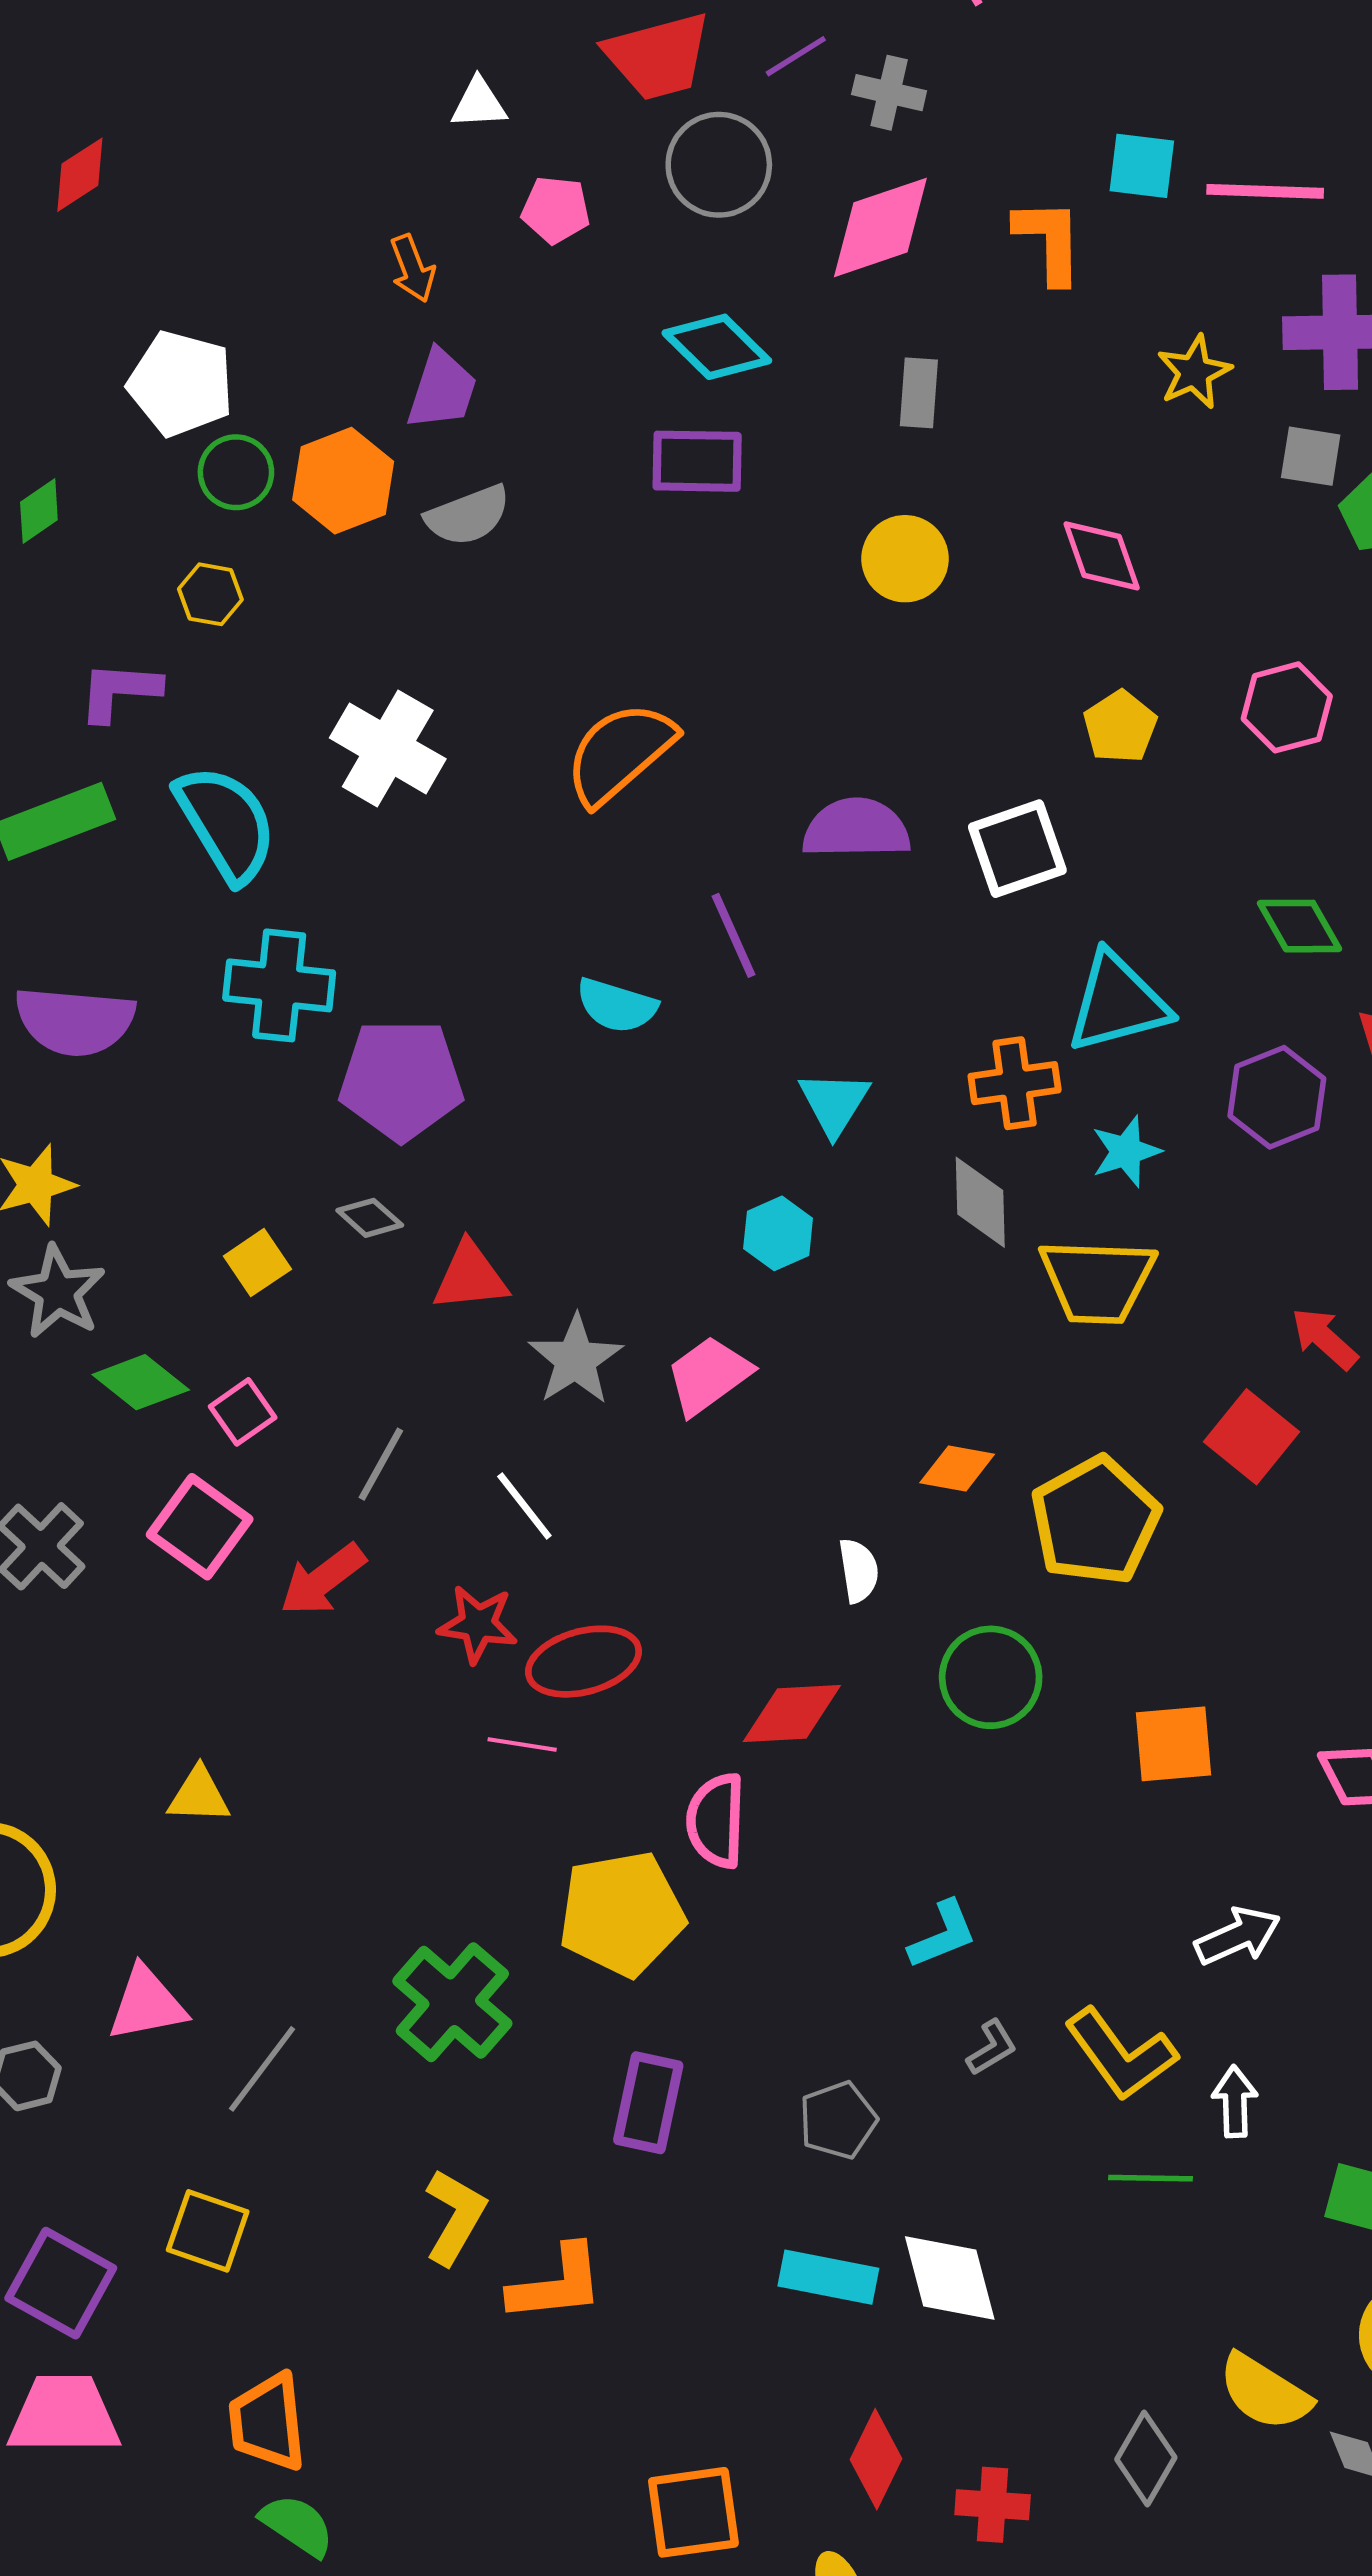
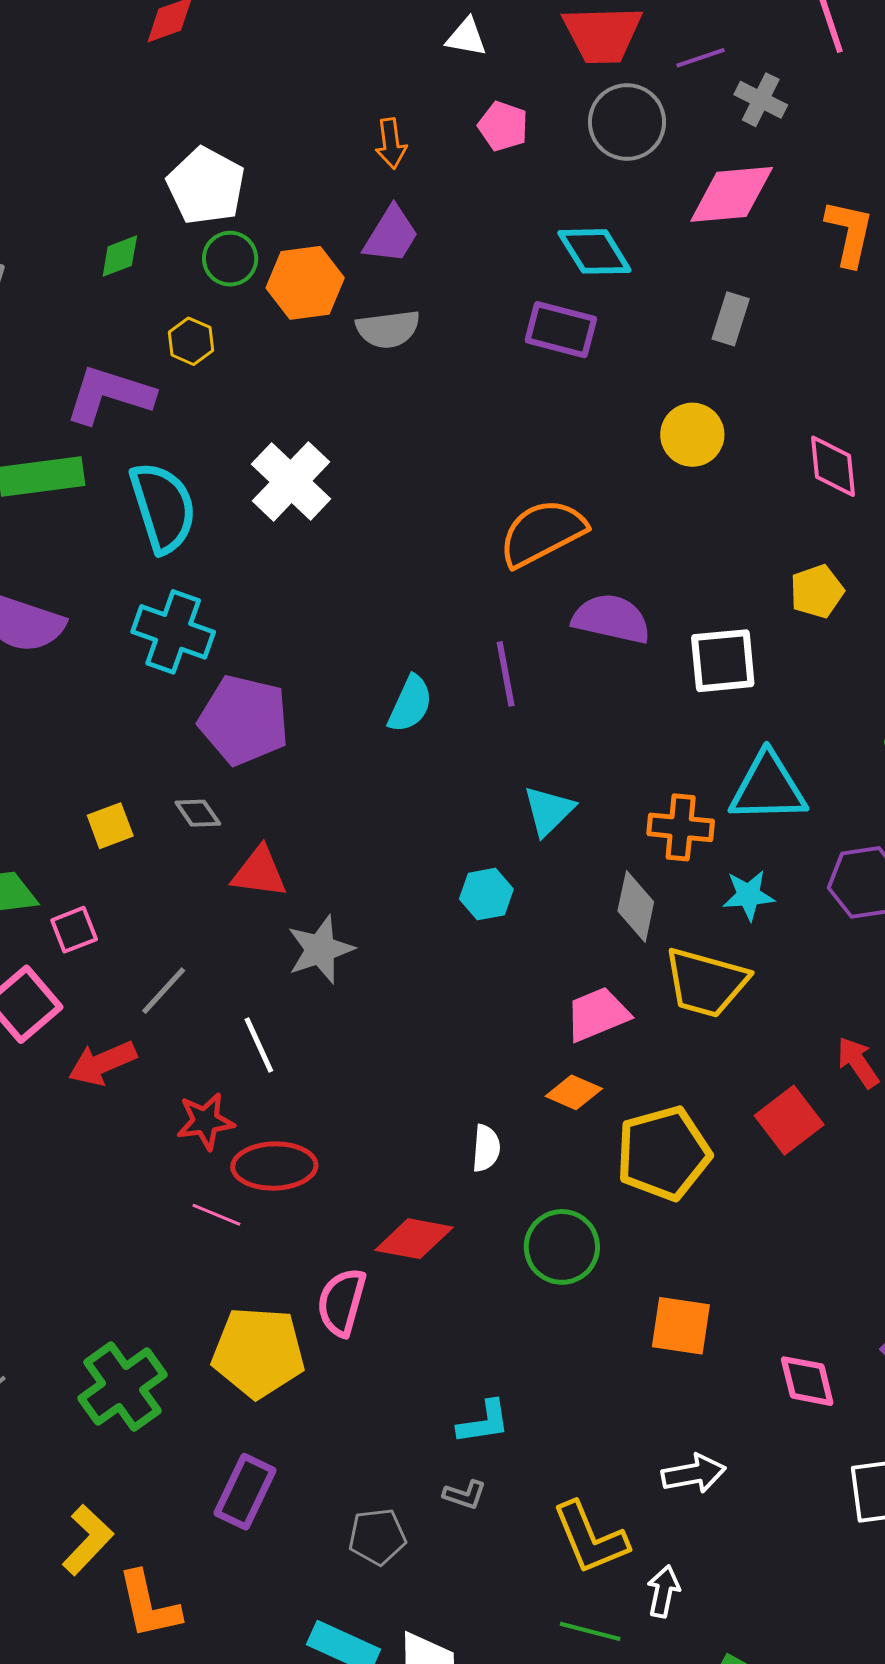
green diamond: (39, 511) -> (120, 256), moved
purple L-shape: (119, 691) -> (109, 395), size x1.4
orange semicircle: (620, 753) -> (542, 533), moved
cyan semicircle: (617, 1005) -> (410, 704), turned -96
pink trapezoid: (709, 1375) -> (597, 1014), moved
red star: (478, 1624) -> (205, 1121), turned -30
gray L-shape: (992, 2048) -> (465, 1495), moved, turned 36
orange L-shape: (557, 2284) -> (149, 1605), turned 70

